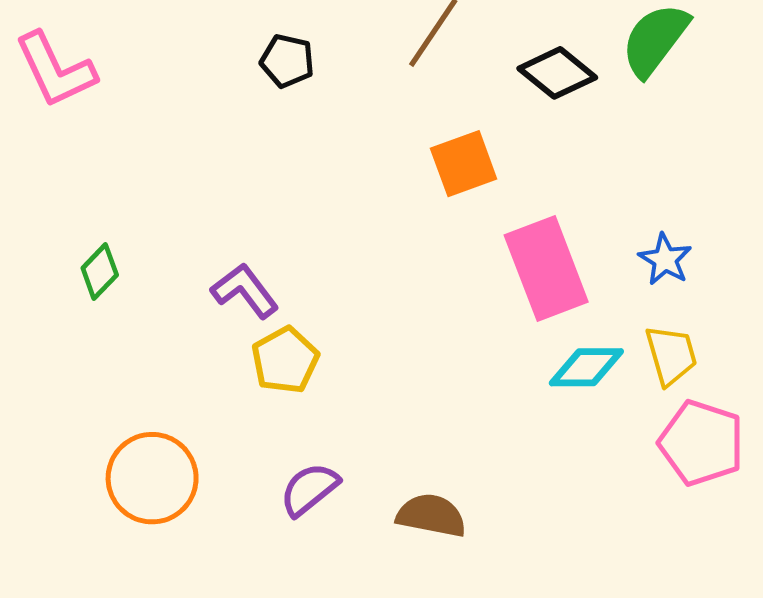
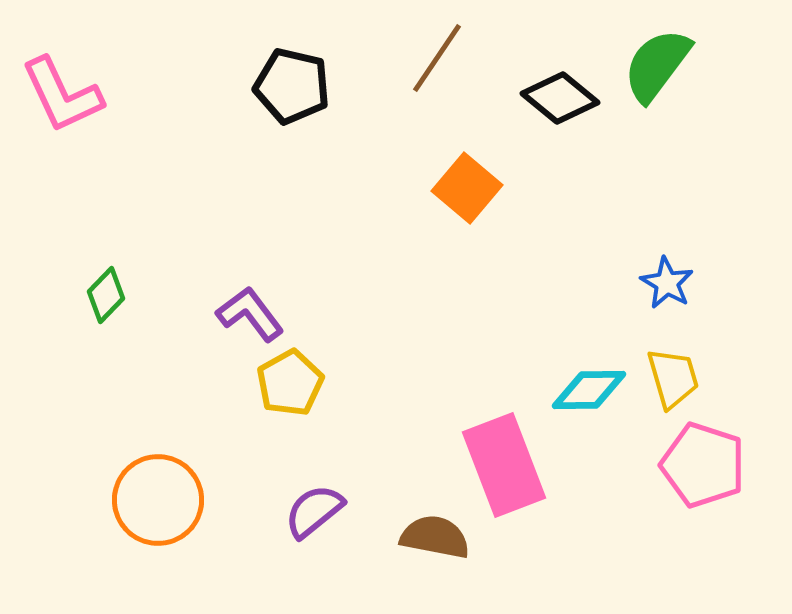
black pentagon: (287, 61) -> (292, 86), size x1.4
orange square: (464, 164) -> (467, 188), turned -30
pink rectangle: (546, 269) -> (504, 465), moved

